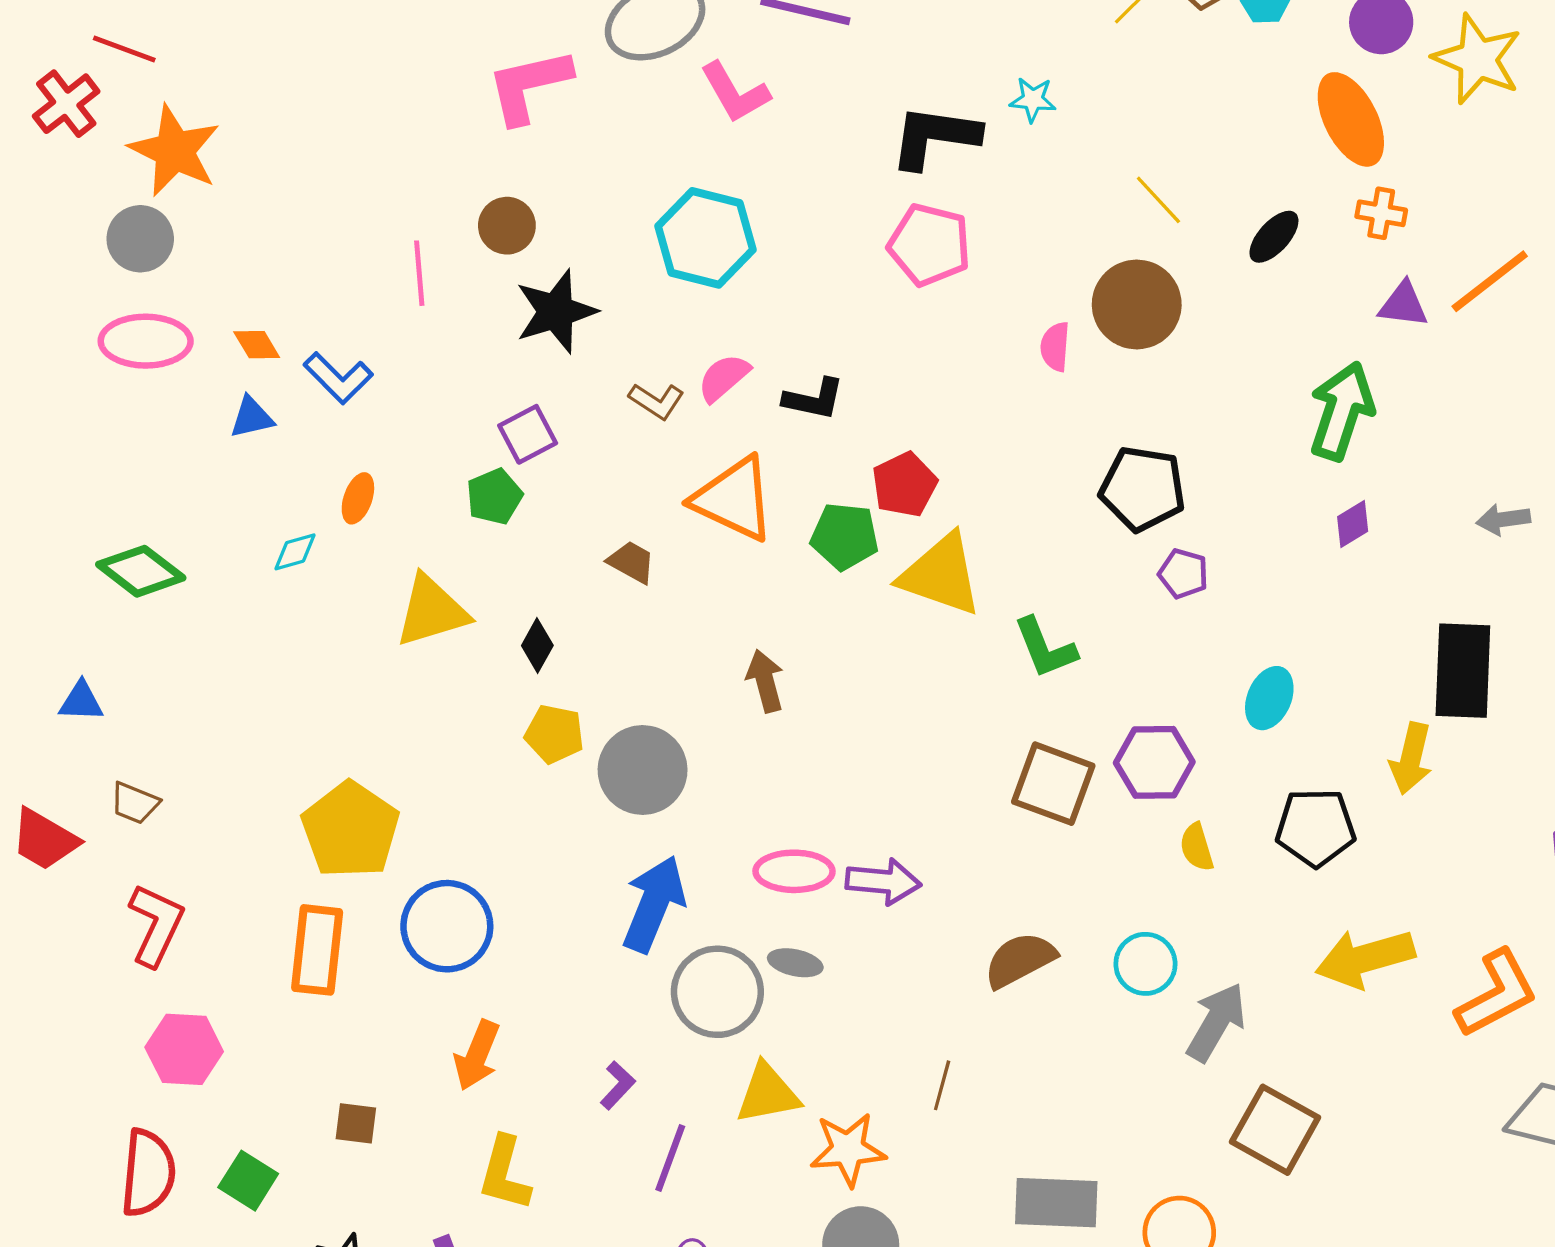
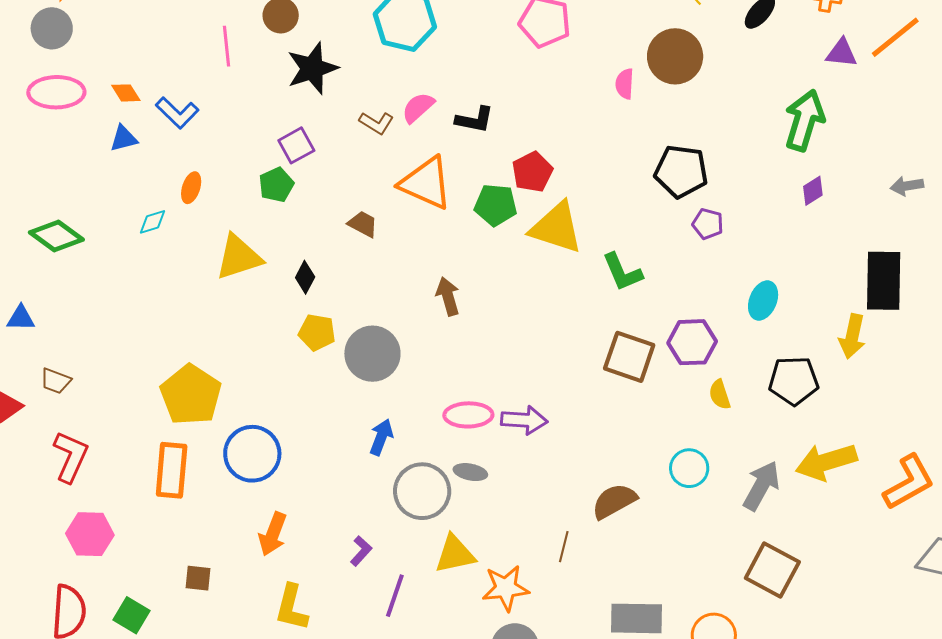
blue arrow: (654, 904) -> (381, 437), size x0.6
brown semicircle: (1020, 960) -> (614, 501), moved
gray arrow: (1216, 1022) -> (761, 486), moved

